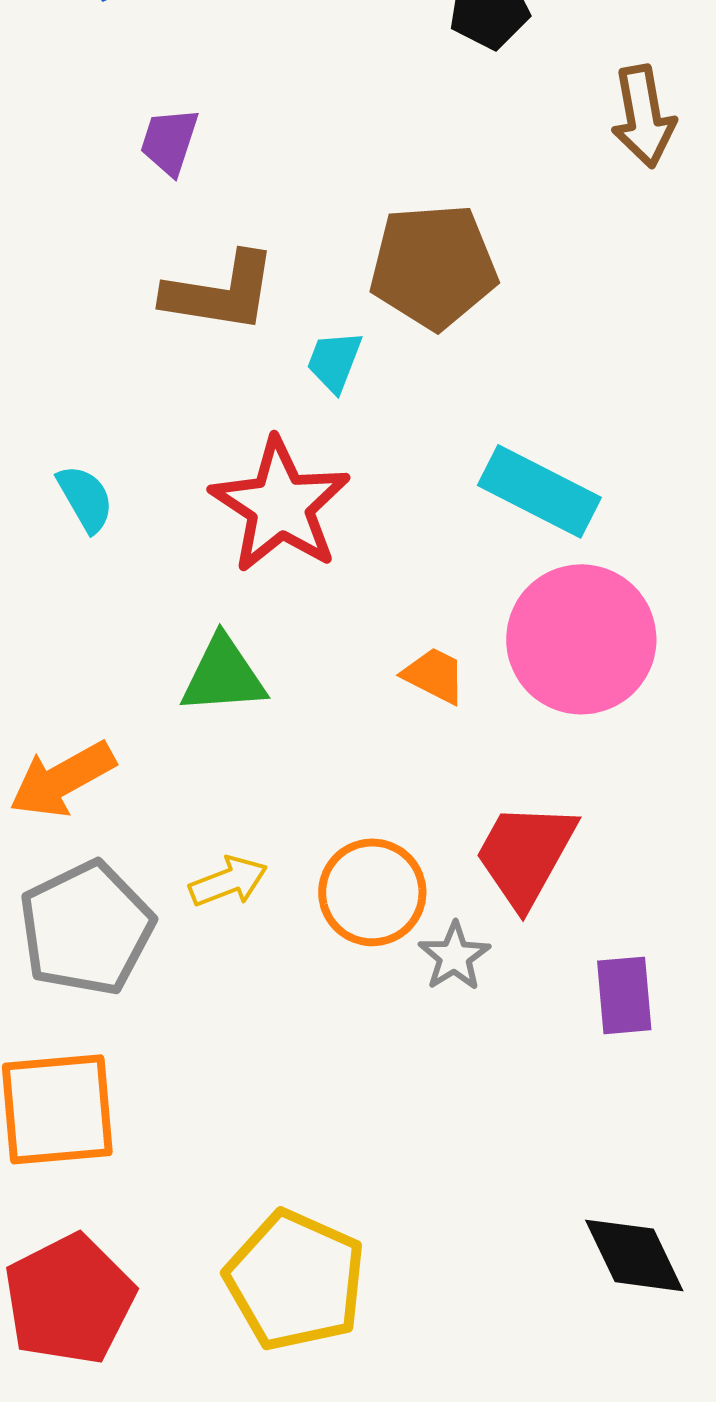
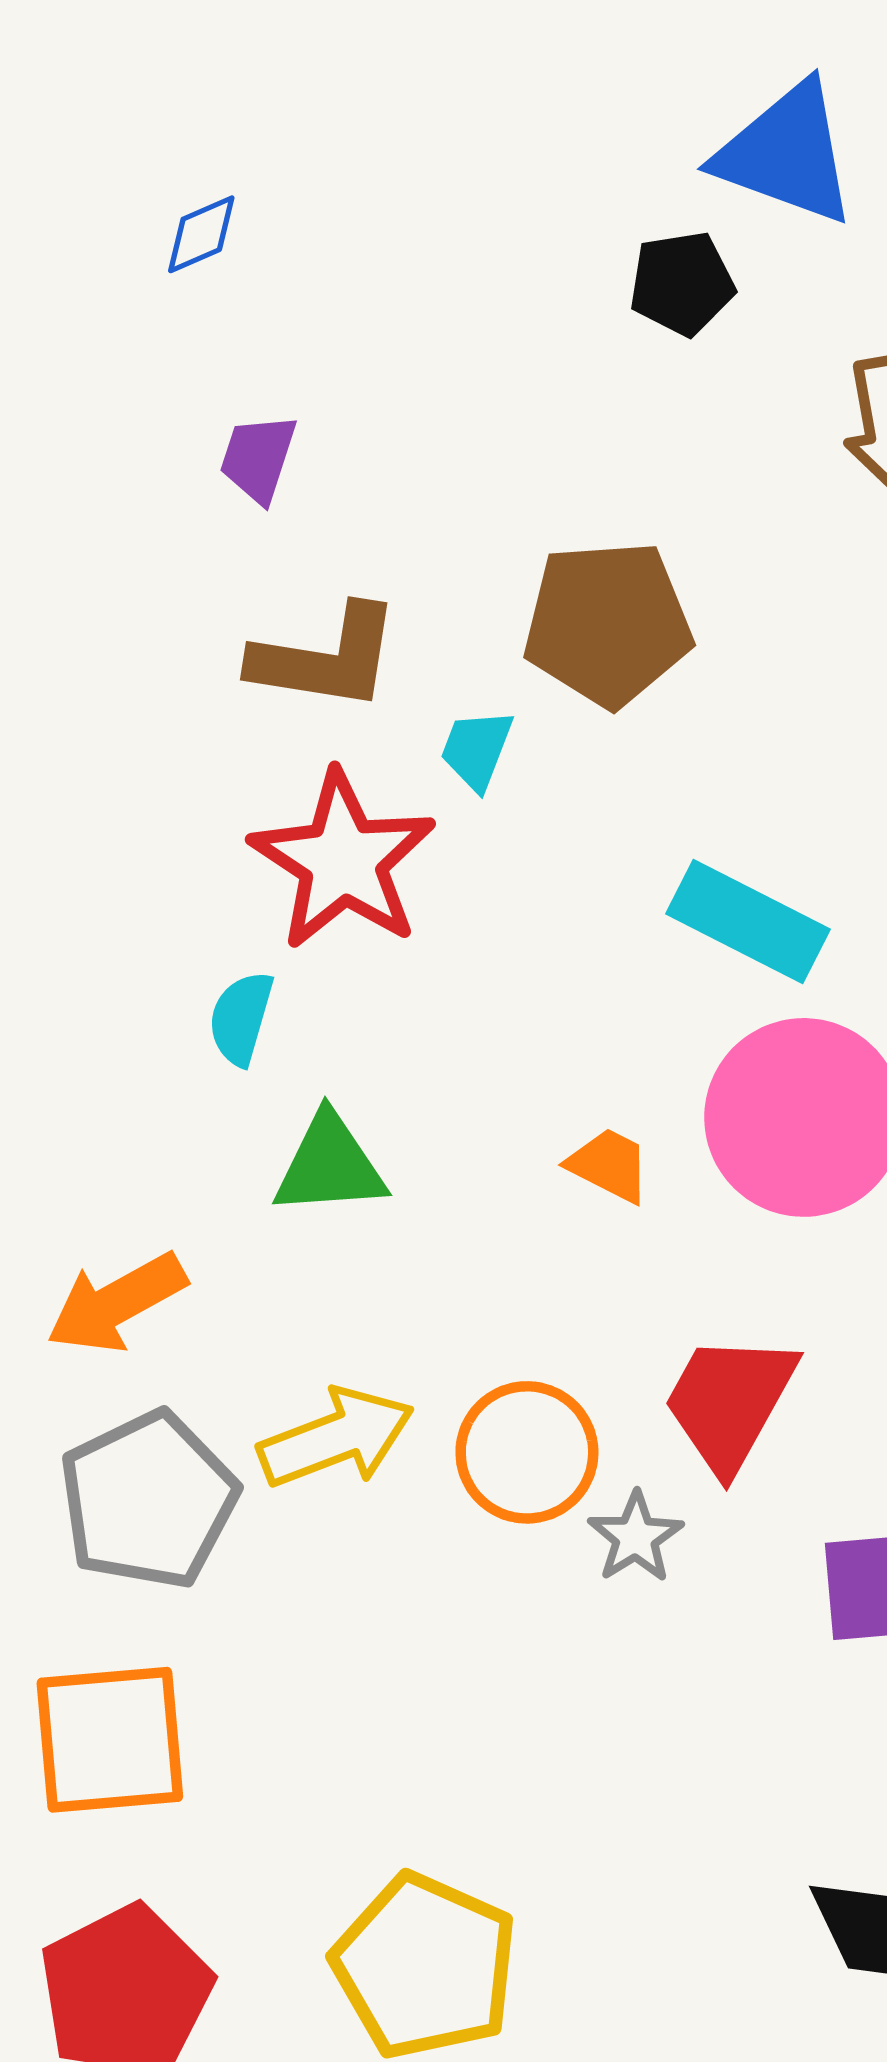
cyan semicircle: (85, 498) -> (241, 1018), moved, turned -134
red star: (280, 505) -> (343, 861), moved
yellow arrow: (228, 881) -> (336, 1438), size x1.5

